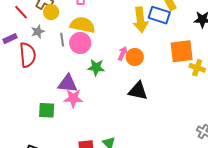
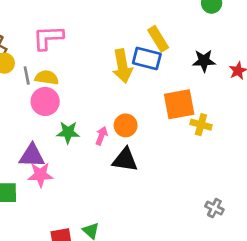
yellow semicircle: (83, 25) -> (47, 78), size x0.7
gray line: (62, 40) -> (27, 75), moved
pink arrow: (123, 53) -> (101, 136), moved
orange circle: (135, 57) -> (126, 125), moved

